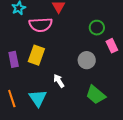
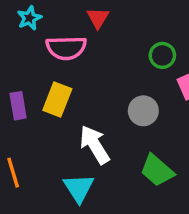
white arrow: (59, 81) -> (95, 145), size x1.6
cyan triangle: (38, 98) -> (79, 188), moved

